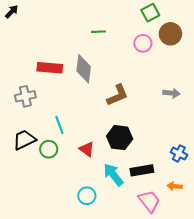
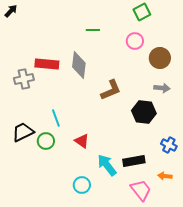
brown circle: (170, 34) -> (160, 58), moved
gray cross: (25, 96) -> (24, 79), moved
black hexagon: (120, 138) -> (144, 112), moved

